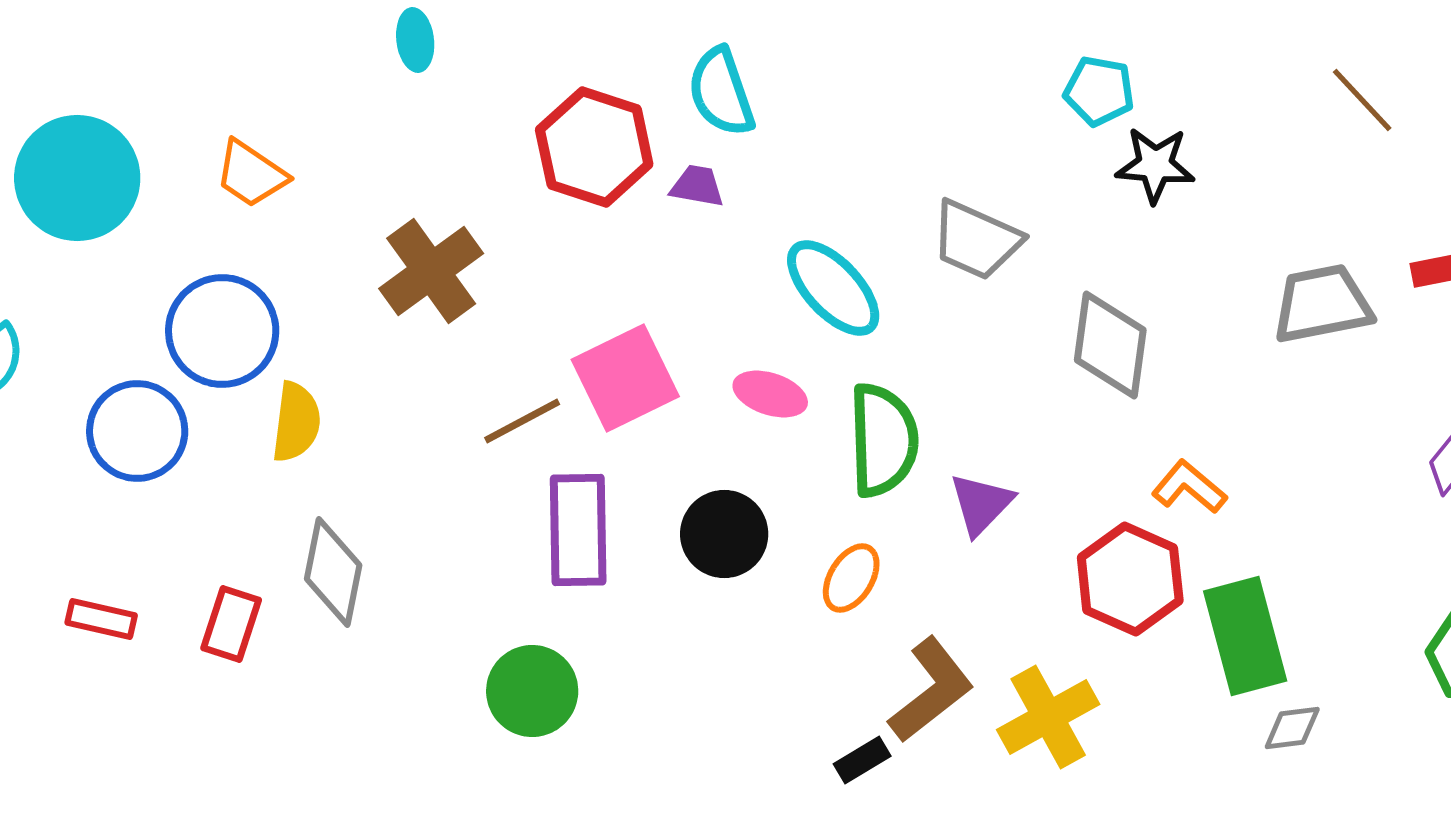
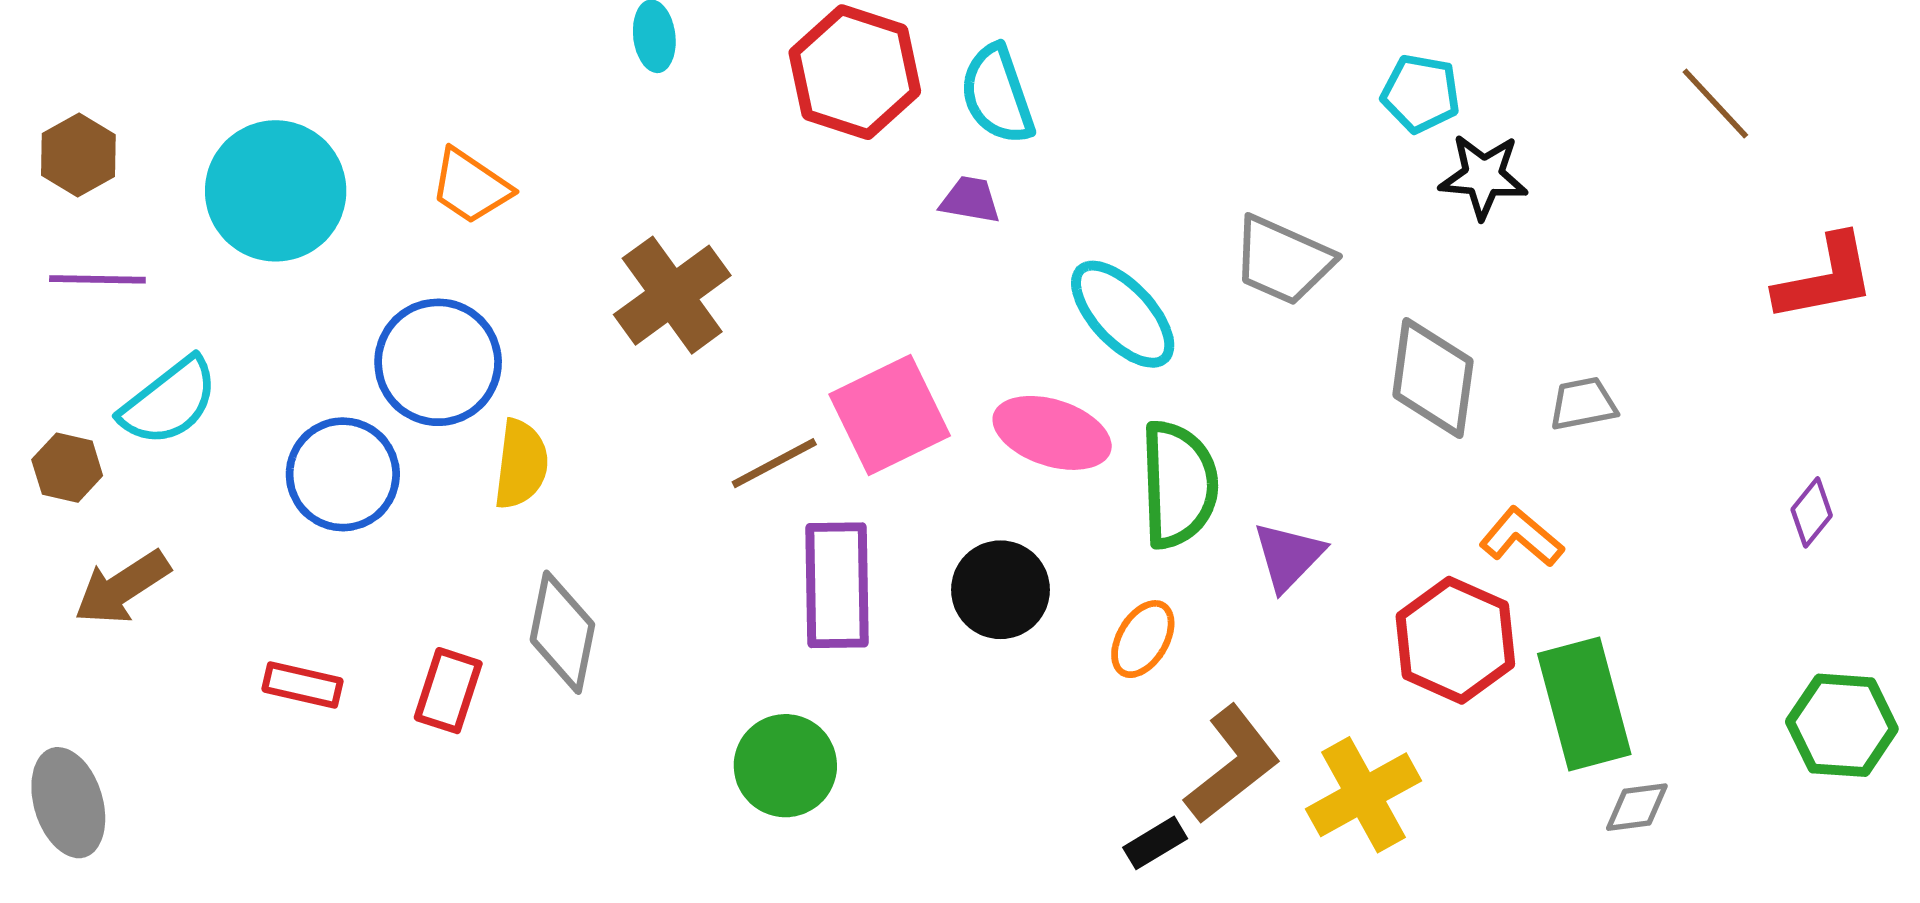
red hexagon: (594, 147) -> (855, 72), moved
gray trapezoid: (1322, 304) -> (1583, 404), moved, size x0.6
pink ellipse: (770, 394) -> (1052, 433), size x1.4

